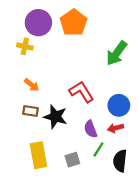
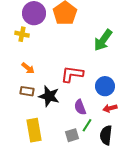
red L-shape: (81, 92) -> (72, 74), turned -50
red arrow: (115, 128) -> (110, 108), moved
gray square: (72, 160) -> (72, 135), moved

